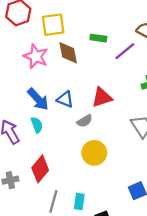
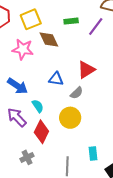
blue arrow: (38, 99) -> (18, 86), moved
yellow circle: (94, 153) -> (70, 118), moved
red diamond: (40, 169) -> (41, 132), moved
cyan rectangle: (79, 201) -> (93, 154), moved

